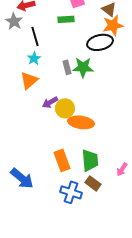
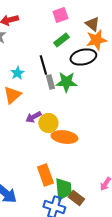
green rectangle: (66, 19) -> (61, 40), moved, turned -35
black line: (35, 36) -> (43, 65), moved
green trapezoid: (90, 160) -> (63, 189), moved

